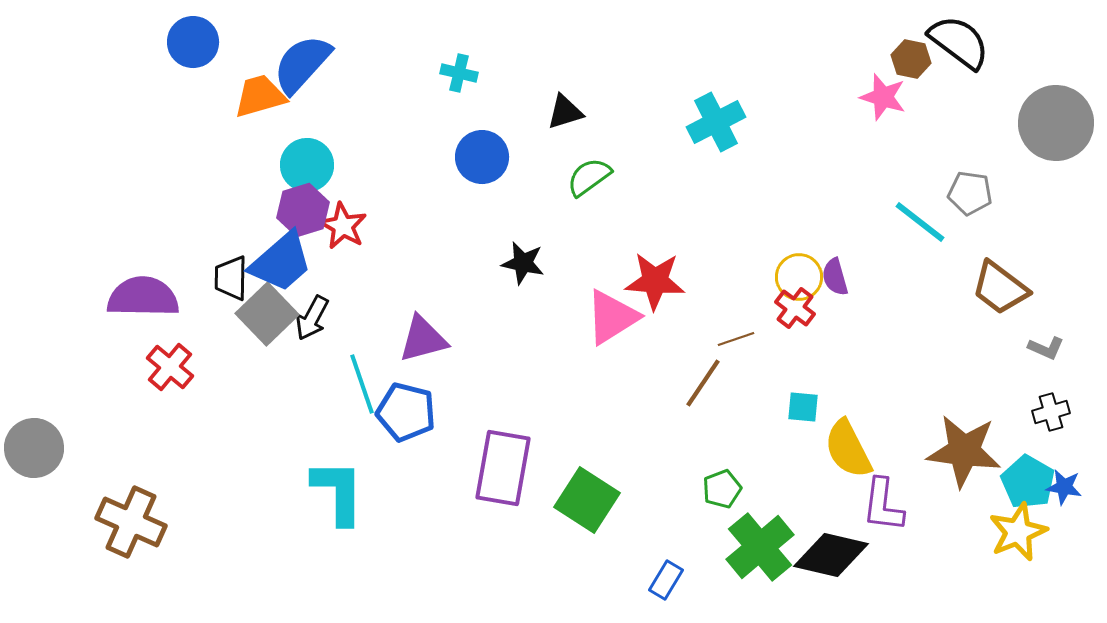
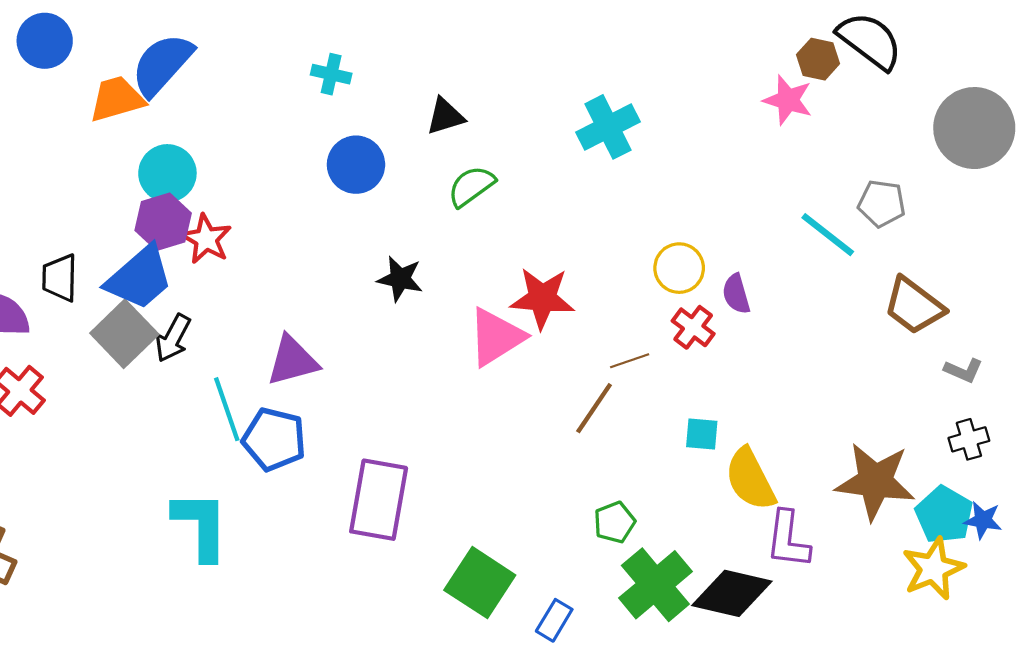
yellow circle: (799, 277) -> (679, 268), moved
black trapezoid: (231, 278) -> (60, 278), moved
green square: (587, 500) -> (480, 583), moved

